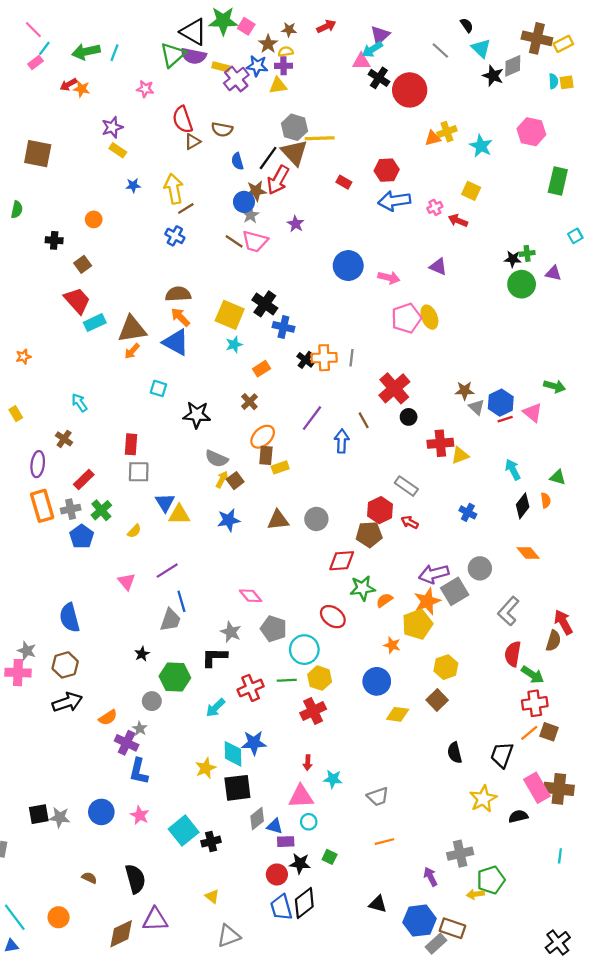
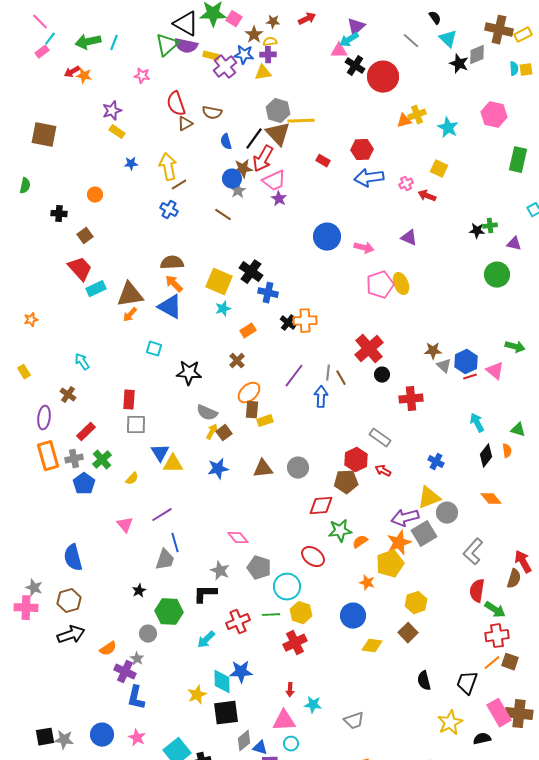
pink trapezoid: (255, 241) -> (274, 181), moved, turned -40
green circle: (522, 284) -> (497, 275), moved
gray line: (351, 358) -> (328, 373), moved
yellow triangle: (460, 455) -> (429, 498), moved, size x1.4

